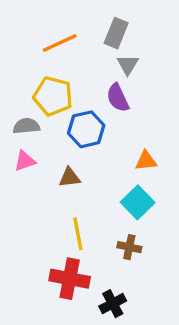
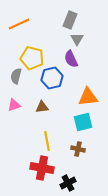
orange line: (60, 43) -> (19, 24), moved
gray semicircle: (26, 126) -> (16, 76), turned -70
pink triangle: (25, 161) -> (14, 105), moved
orange triangle: (146, 161) -> (88, 97), size x1.5
cyan square: (138, 202) -> (83, 122), turned 30

